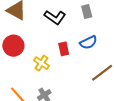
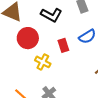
red circle: (13, 46) -> (28, 38), moved

